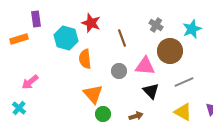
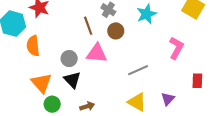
brown line: (122, 38) -> (88, 26), moved
brown circle: (170, 51) -> (116, 31), moved, size x0.6
black triangle: (151, 91) -> (72, 80), moved

